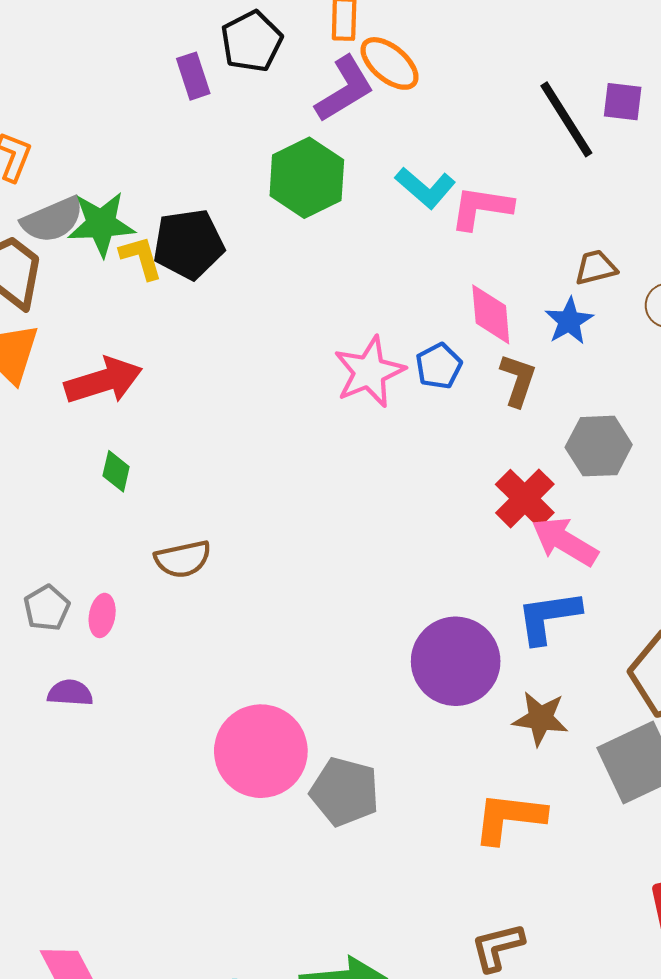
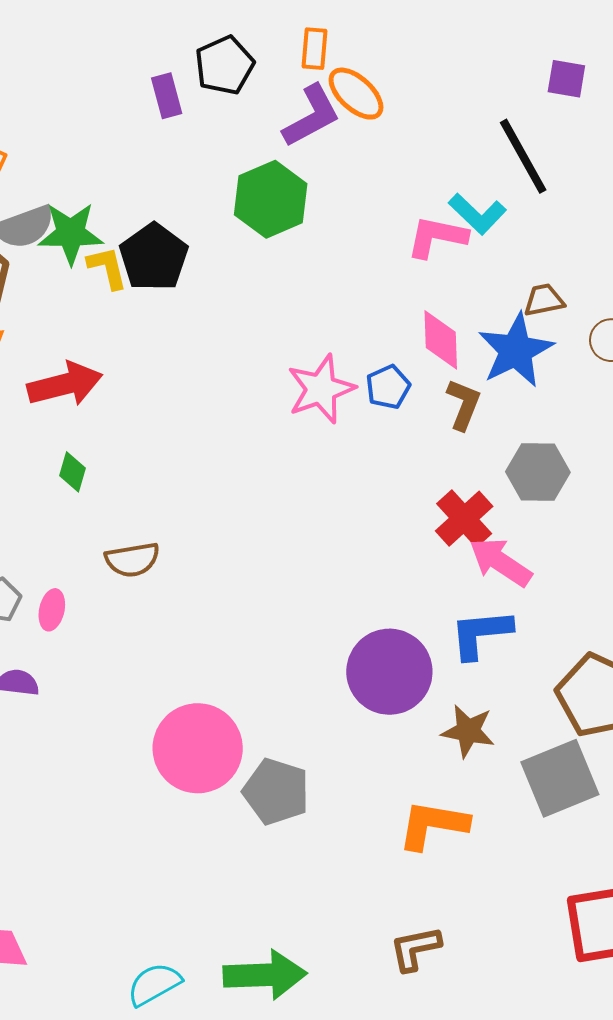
purple square: (623, 102) -> (566, 79), moved
cyan L-shape: (425, 188) -> (477, 214), moved
black pentagon: (189, 244) -> (154, 257), turned -30
blue star: (569, 321) -> (516, 350), size x1.6

